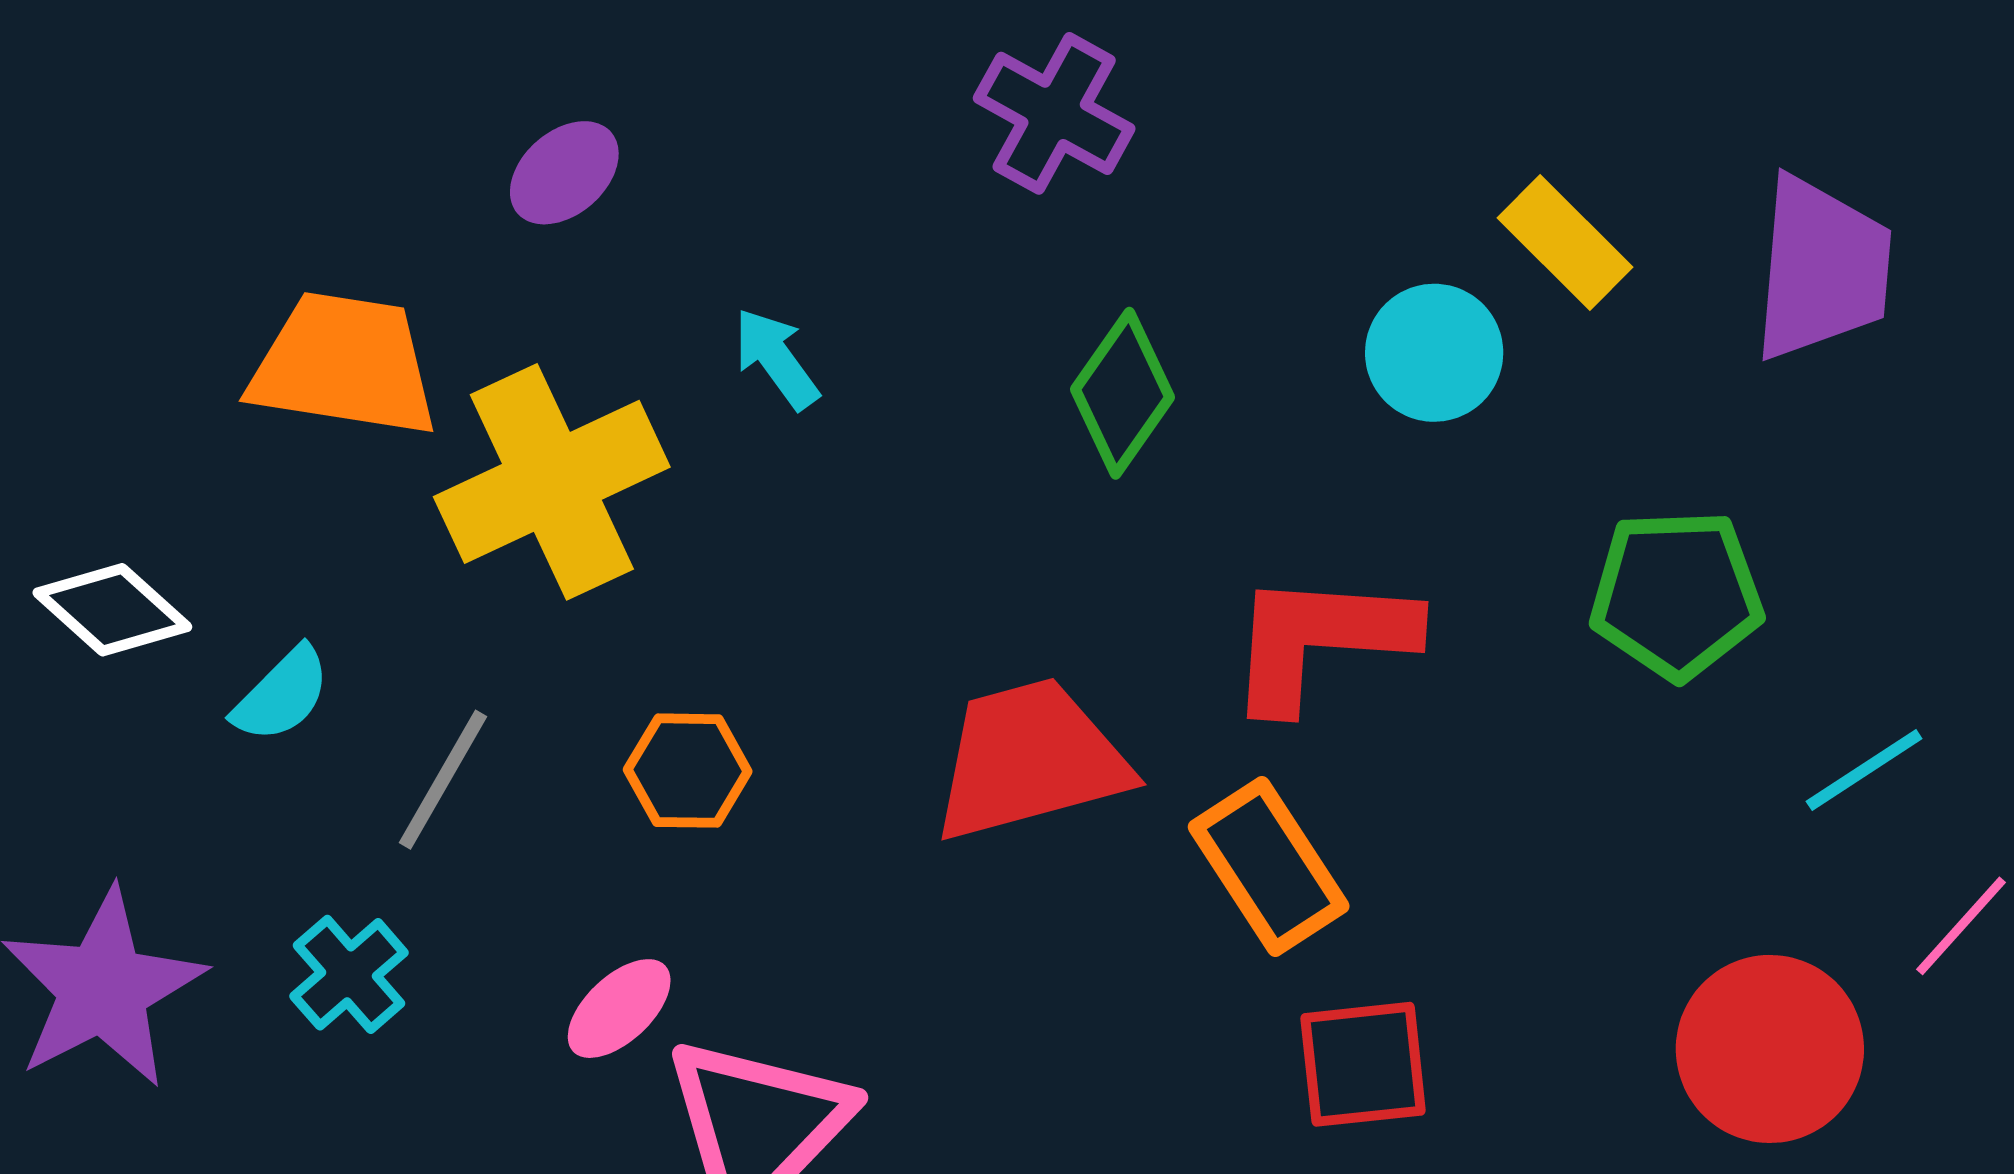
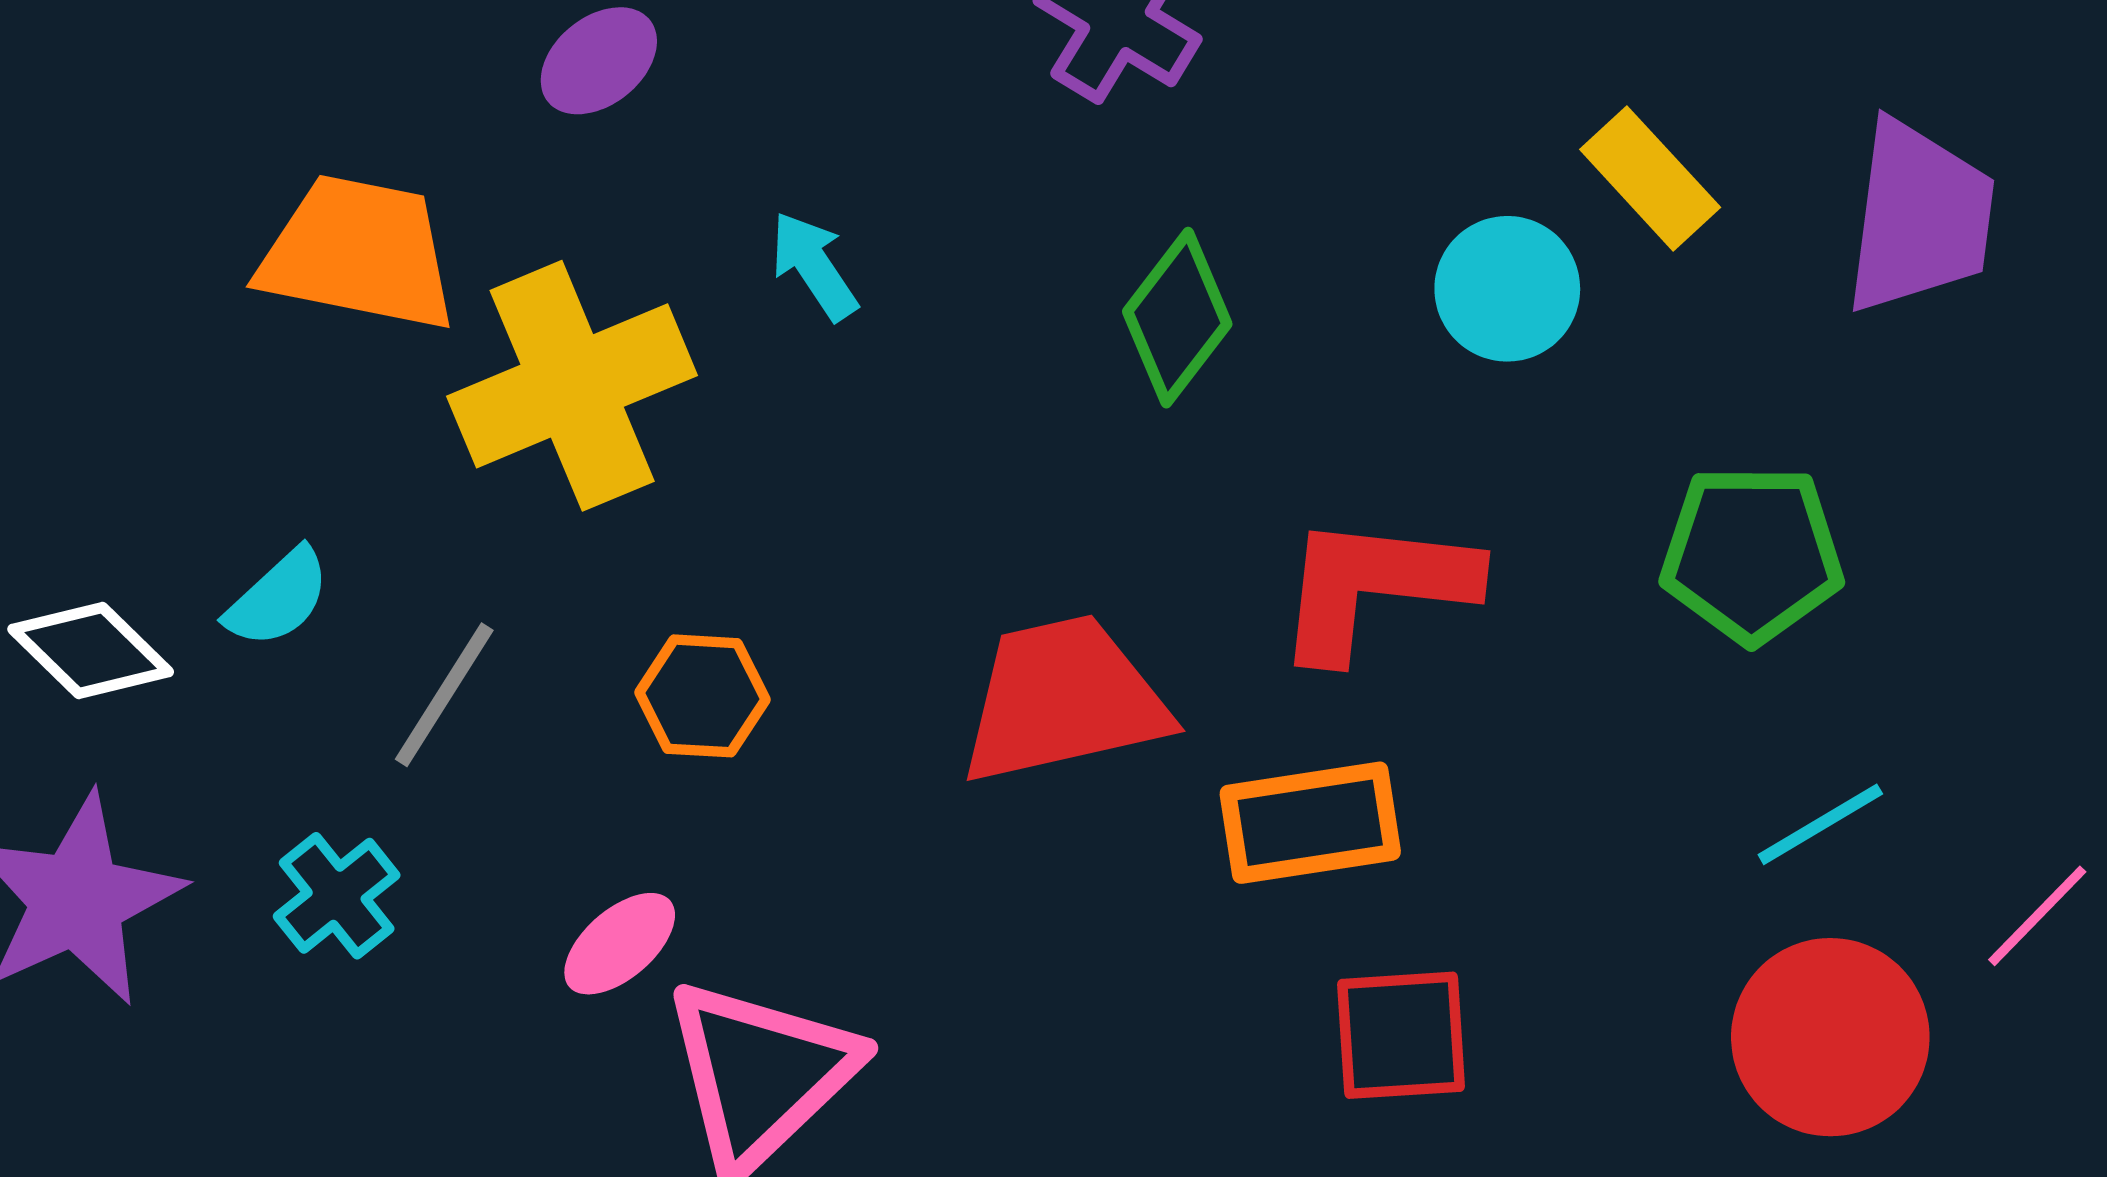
white diamond: (112, 610) -> (91, 651), moved
cyan line: (1864, 770) -> (1820, 824), moved
orange rectangle: (1269, 866) -> (1310, 823), turned -68

